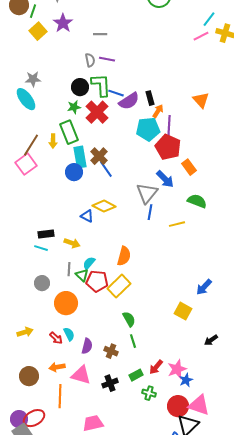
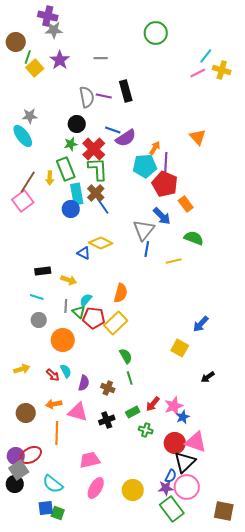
green line: (33, 11) -> (28, 57), moved
gray line: (100, 34) -> (101, 58), moved
gray semicircle: (90, 60) -> (87, 97), size x1.5
green L-shape: (101, 85) -> (98, 169), moved
black rectangle: (150, 98) -> (126, 91), moved, size x1.5
cyan line: (41, 248) -> (37, 297), moved

